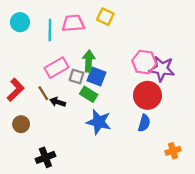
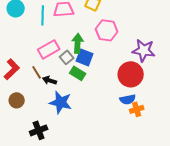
pink hexagon: (144, 62) -> (107, 30), moved
gray square: (77, 77) -> (67, 57), turned 32
blue star: (99, 122) -> (61, 102), moved
blue semicircle: (144, 123) -> (128, 99), turned 63
orange cross: (173, 151) -> (137, 109), moved

